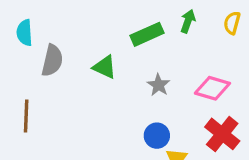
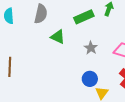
gray semicircle: (52, 60) -> (41, 14), moved

